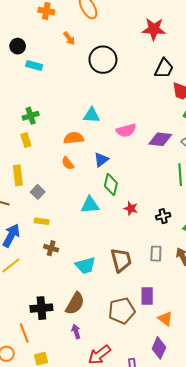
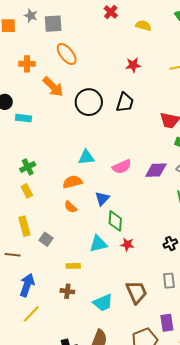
red star: (154, 29) -> (133, 65), size x0.7
orange arrow: (69, 38) -> (53, 87), size x1.6
black trapezoid: (164, 68) -> (125, 102), moved
red star: (131, 208) -> (127, 244), moved
yellow rectangle: (42, 221) -> (73, 266), moved

